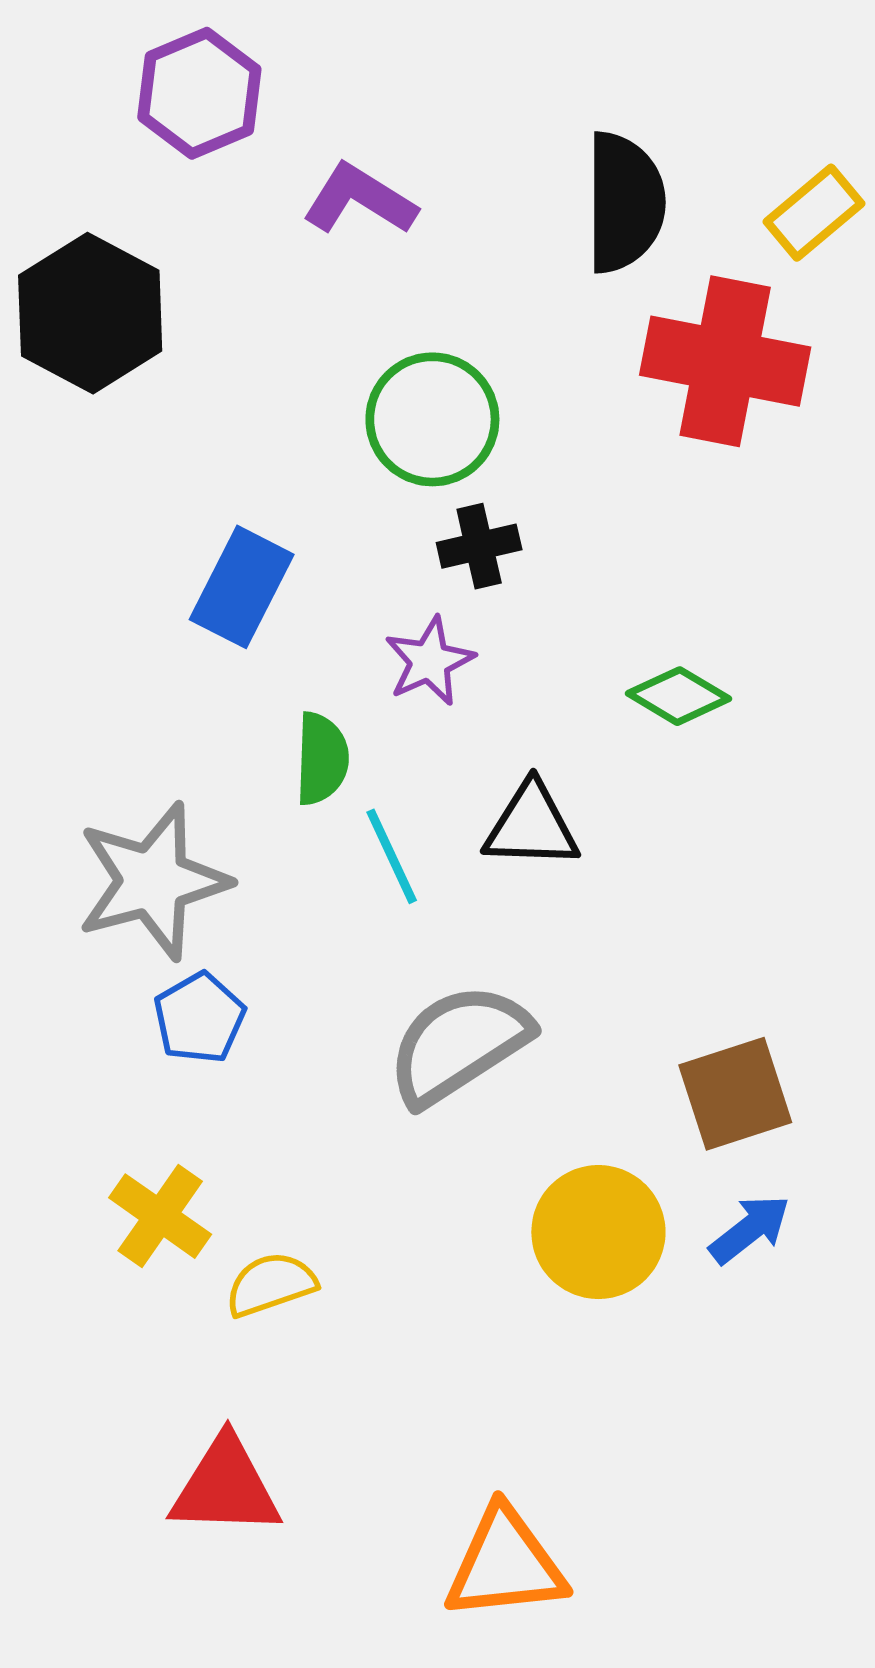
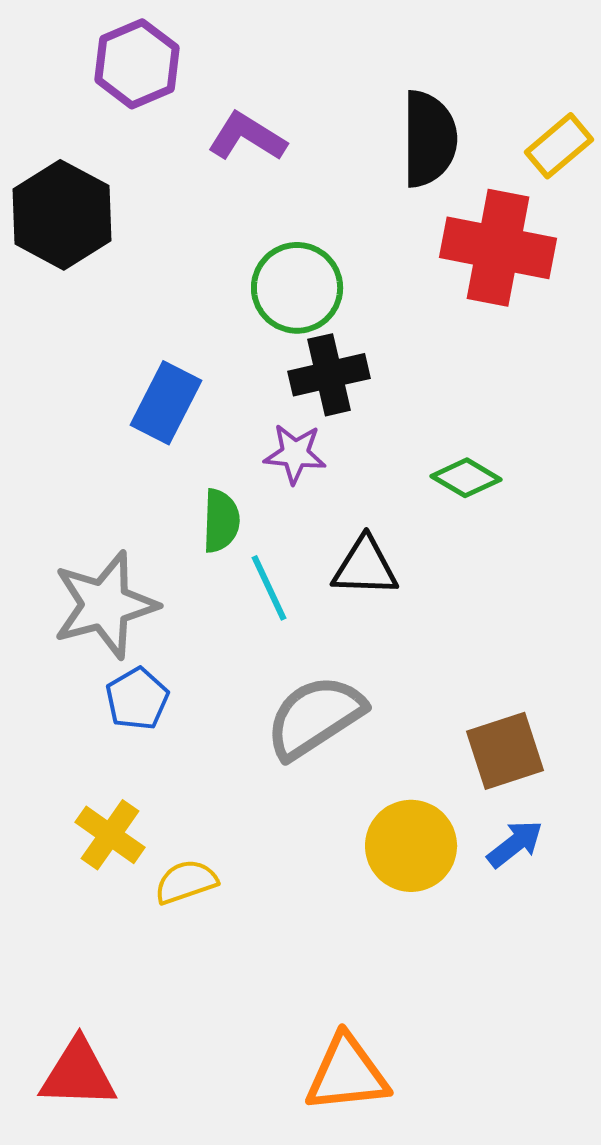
black cross: (479, 546) -> (329, 375), size x1.4
purple star: (429, 661) -> (295, 454), turned 30
red triangle: (226, 1487) -> (78, 1074), moved

